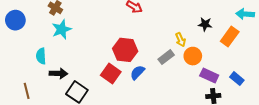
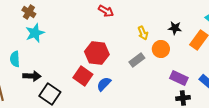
yellow arrow: (180, 40) -> (143, 33), moved
orange circle: (193, 56) -> (161, 49), moved
blue semicircle: (137, 72) -> (104, 84), moved

